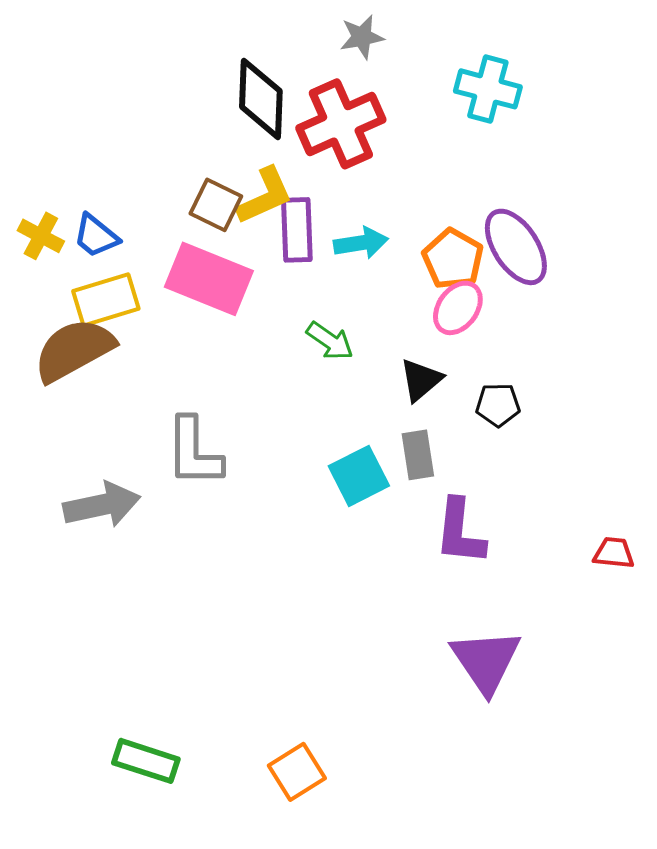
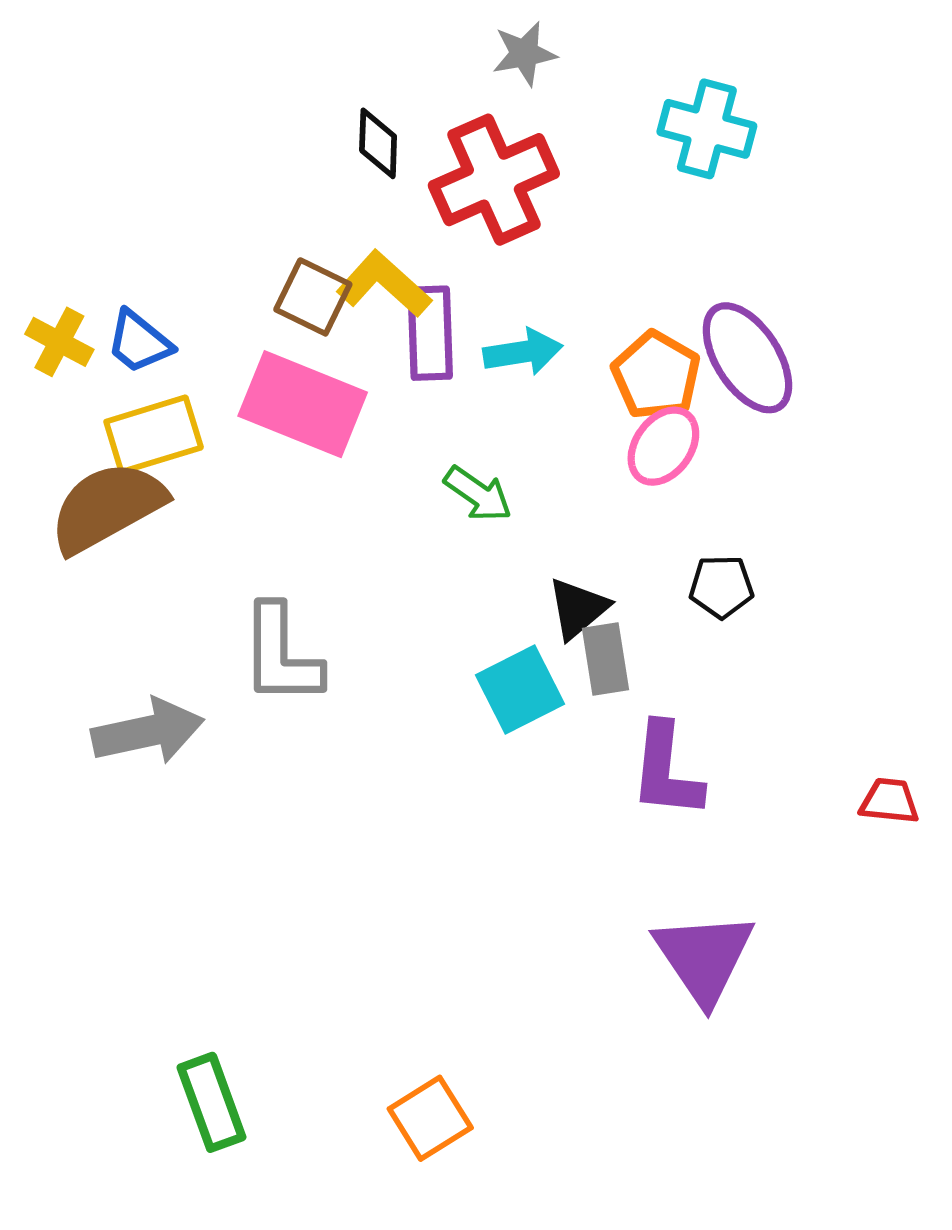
black diamond: (261, 99) -> (378, 143), size x0.6
yellow L-shape: (265, 196) -> (384, 284), turned -114
black triangle: (421, 380) -> (578, 608), moved
green rectangle: (146, 761) -> (211, 1102), turned 52

